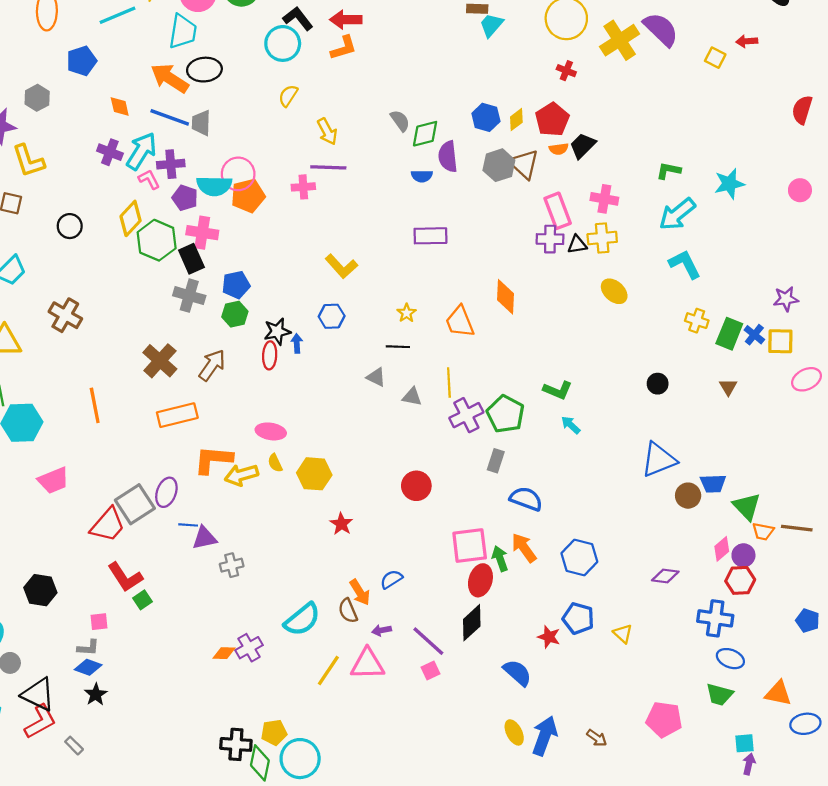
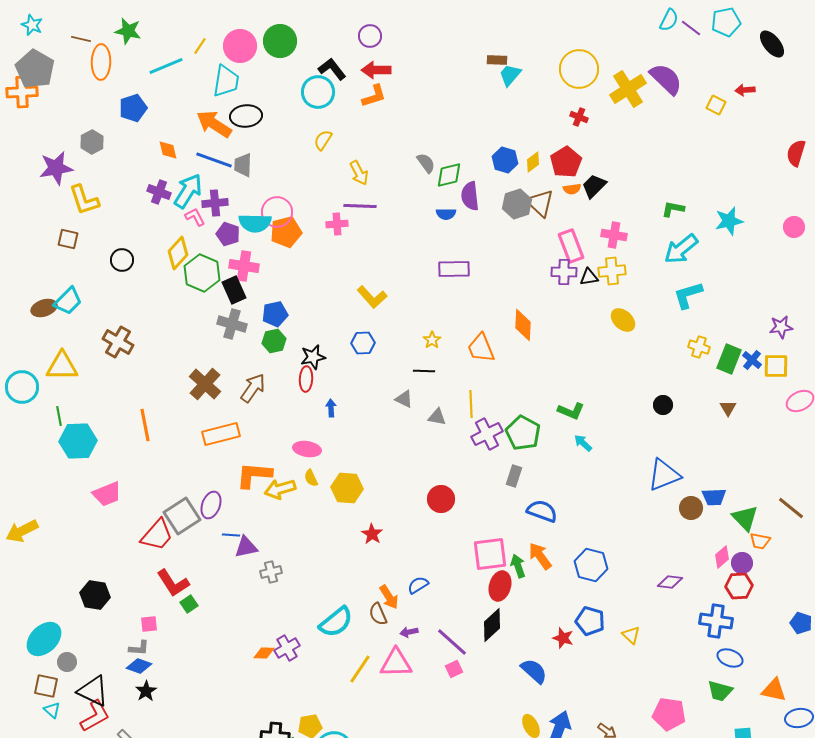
cyan L-shape: (685, 264) -> (688, 295), turned -80
blue arrow: (297, 343) -> (331, 408), moved
brown line: (797, 528) -> (791, 508), moved, turned 32

